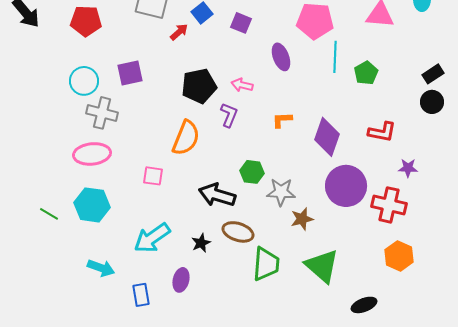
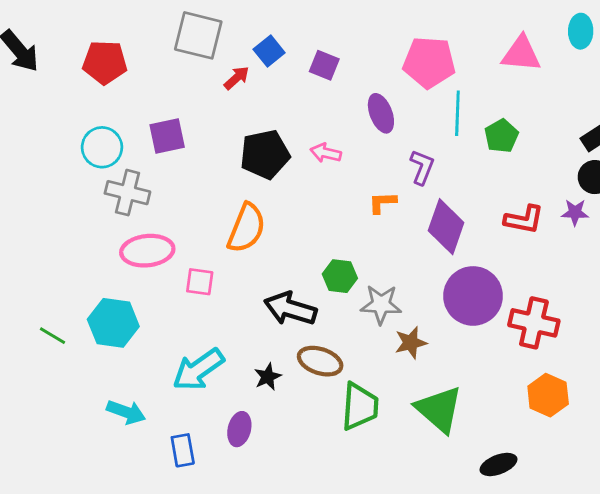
purple L-shape: (229, 115) -> (422, 167), moved
pink ellipse: (92, 154) -> (147, 251), moved
purple star: (408, 168) -> (575, 212), moved

